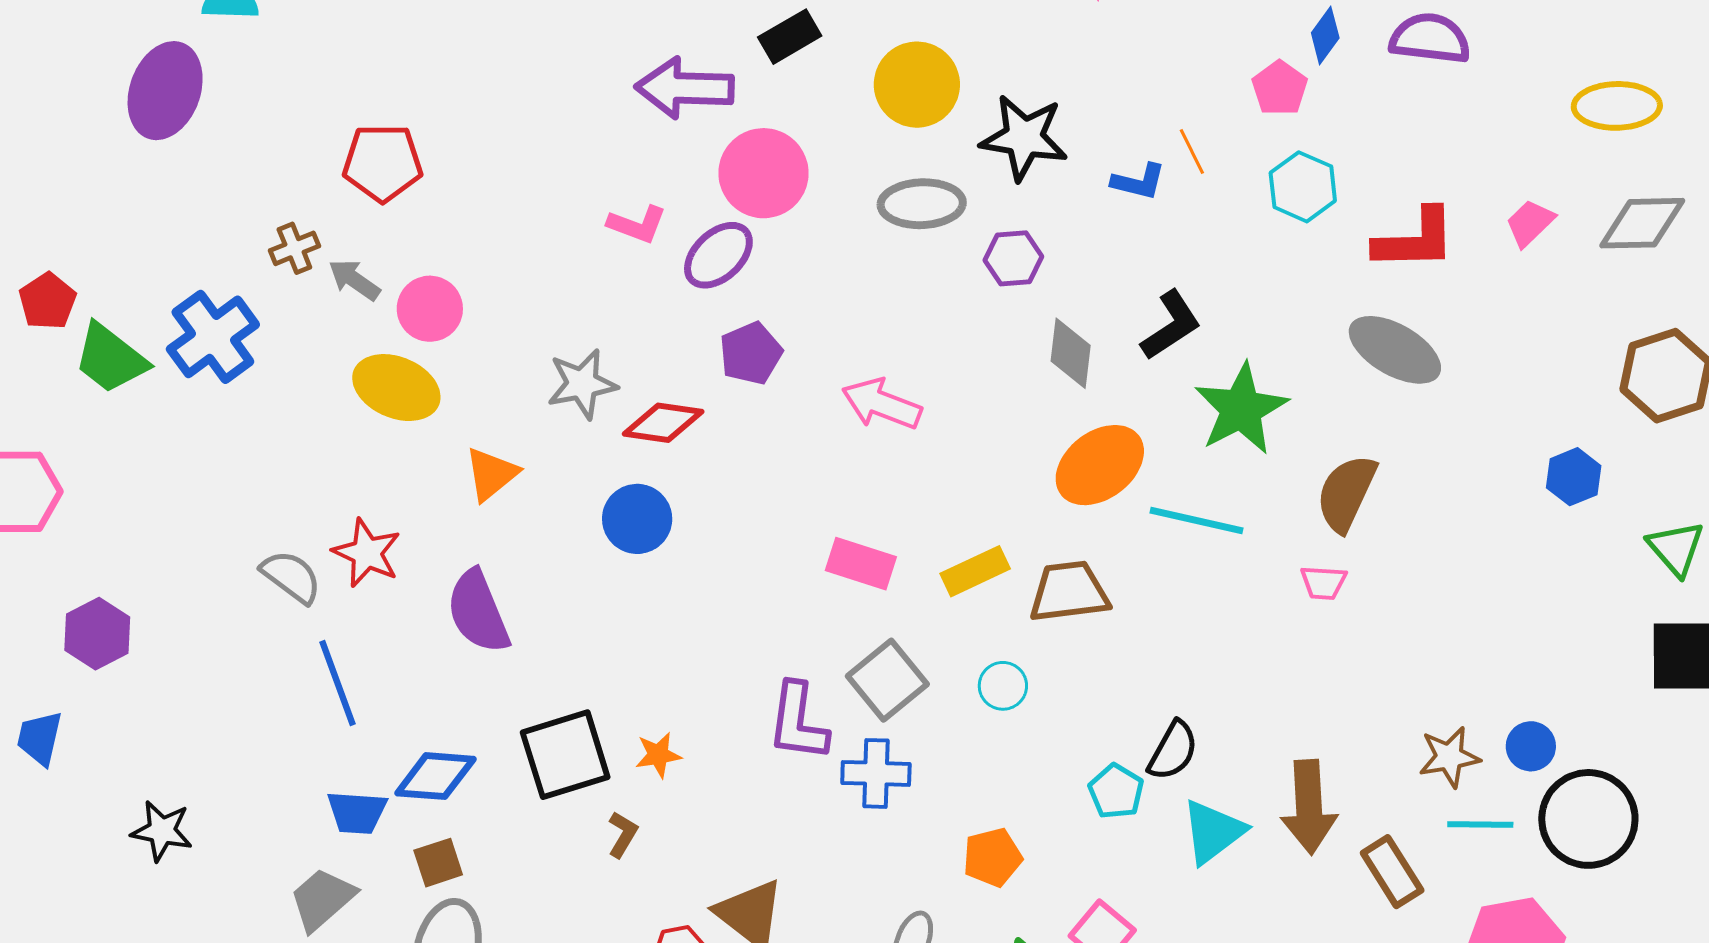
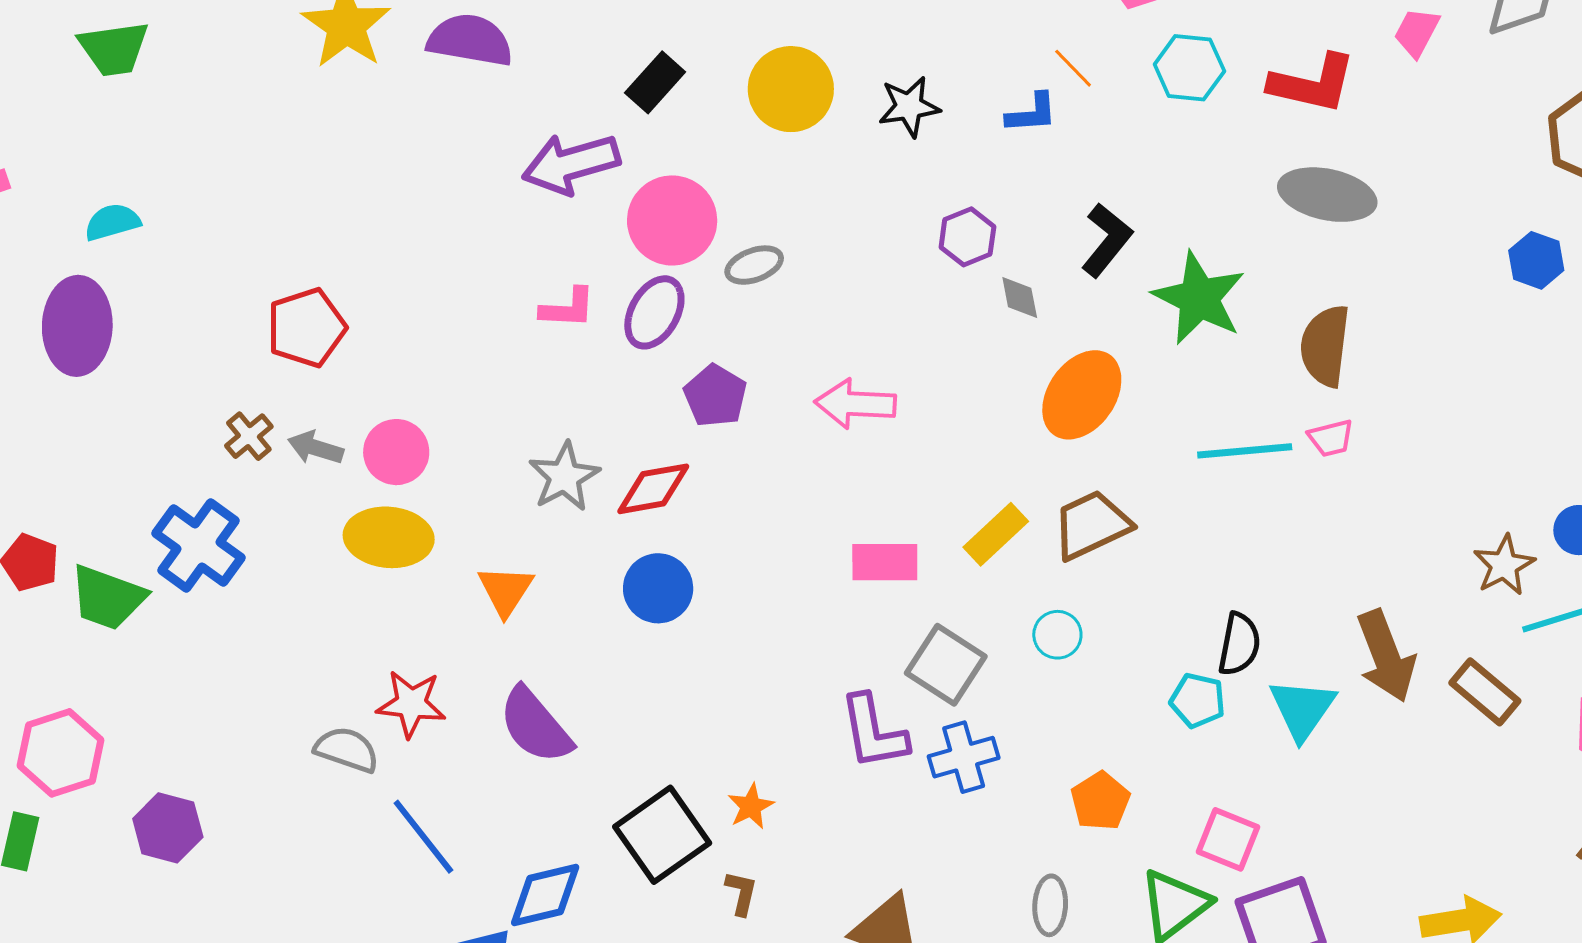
black star: (1024, 138) -> (909, 107), size x0.7
gray ellipse: (922, 204) -> (754, 265), moved, size x0.7
red L-shape: (1415, 240) -> (1312, 83), turned 32
purple hexagon: (1013, 258) -> (967, 237), moved
gray diamond: (1071, 353) -> (1020, 297), size x0.7
cyan line: (1196, 520) -> (1245, 451), moved
purple hexagon: (97, 634) -> (168, 828), moved

